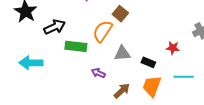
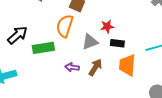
red star: (173, 48) -> (107, 26), moved
brown arrow: (122, 91) -> (95, 67), moved

